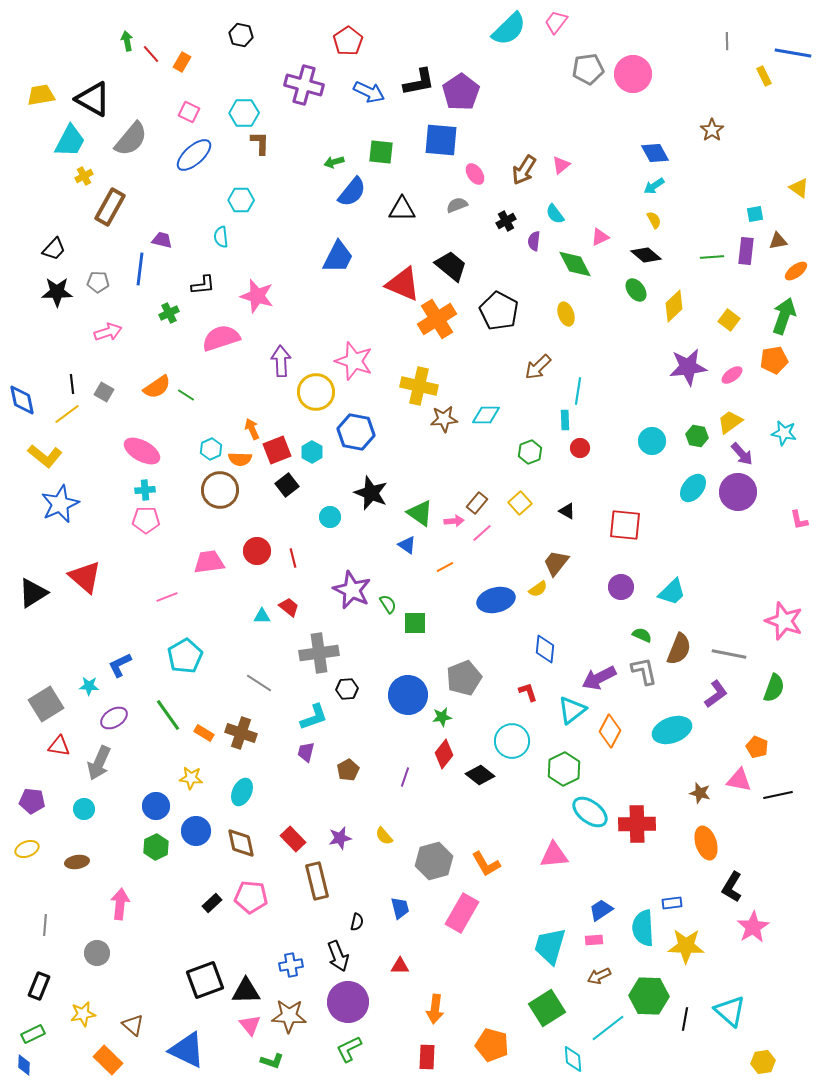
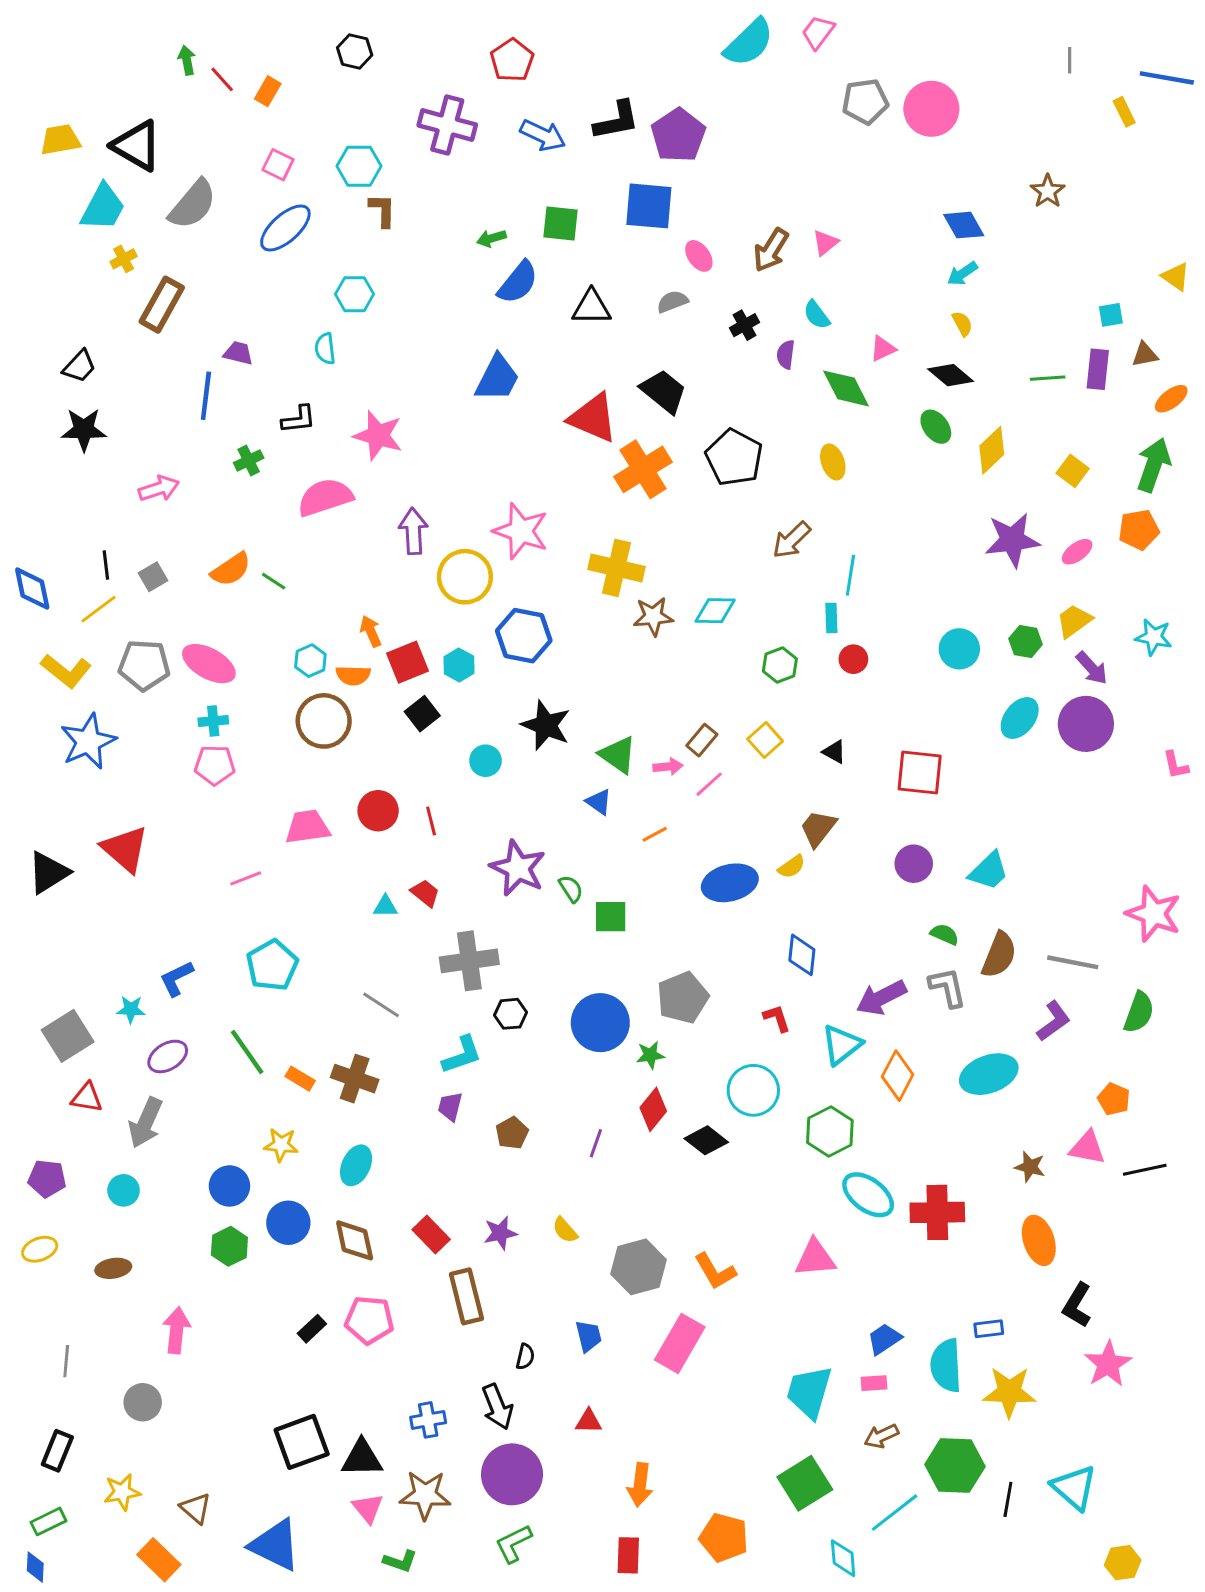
gray pentagon: (98, 282) -> (144, 665), moved, size x1.6
gray square: (104, 392) -> (153, 577), turned 30

